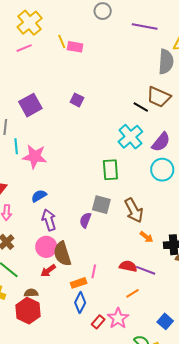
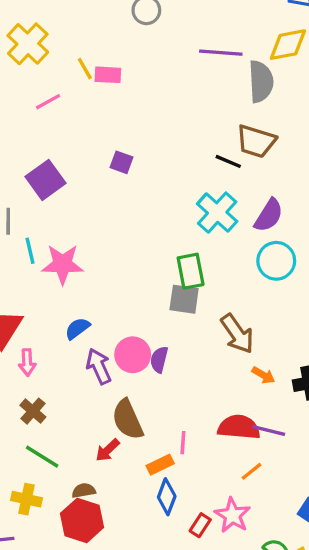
purple line: (145, 26) -> (221, 53), moved
pink line: (24, 48) -> (48, 102), moved
gray square: (101, 205) -> (184, 299), moved
pink circle: (46, 247) -> (133, 355), moved
red semicircle: (128, 266) -> (239, 427), size x1.4

